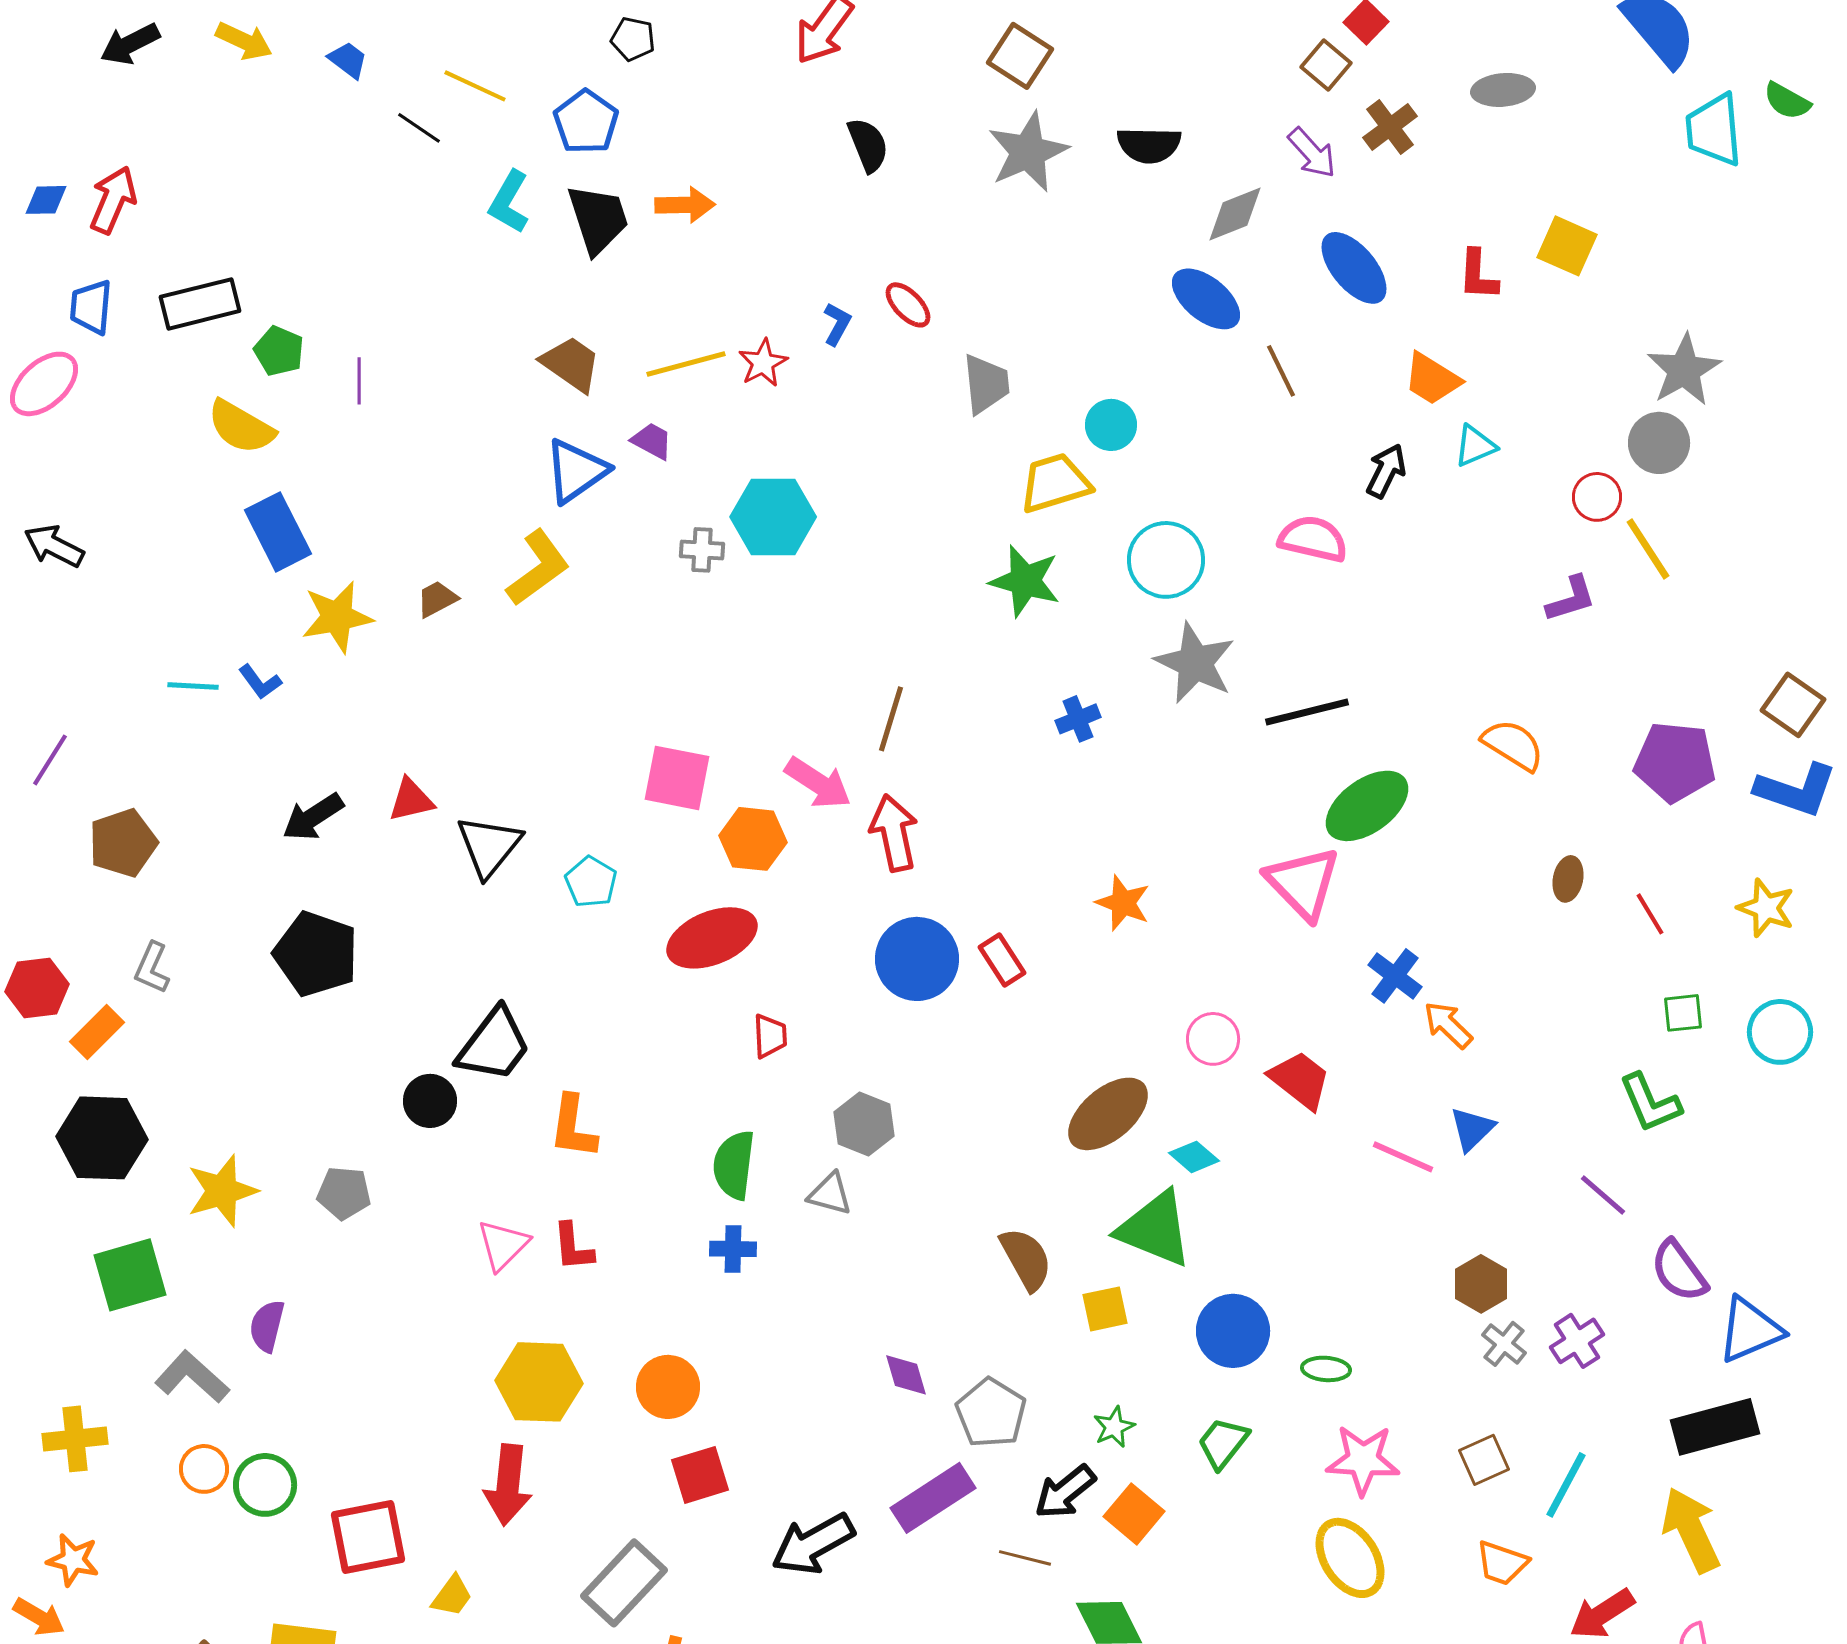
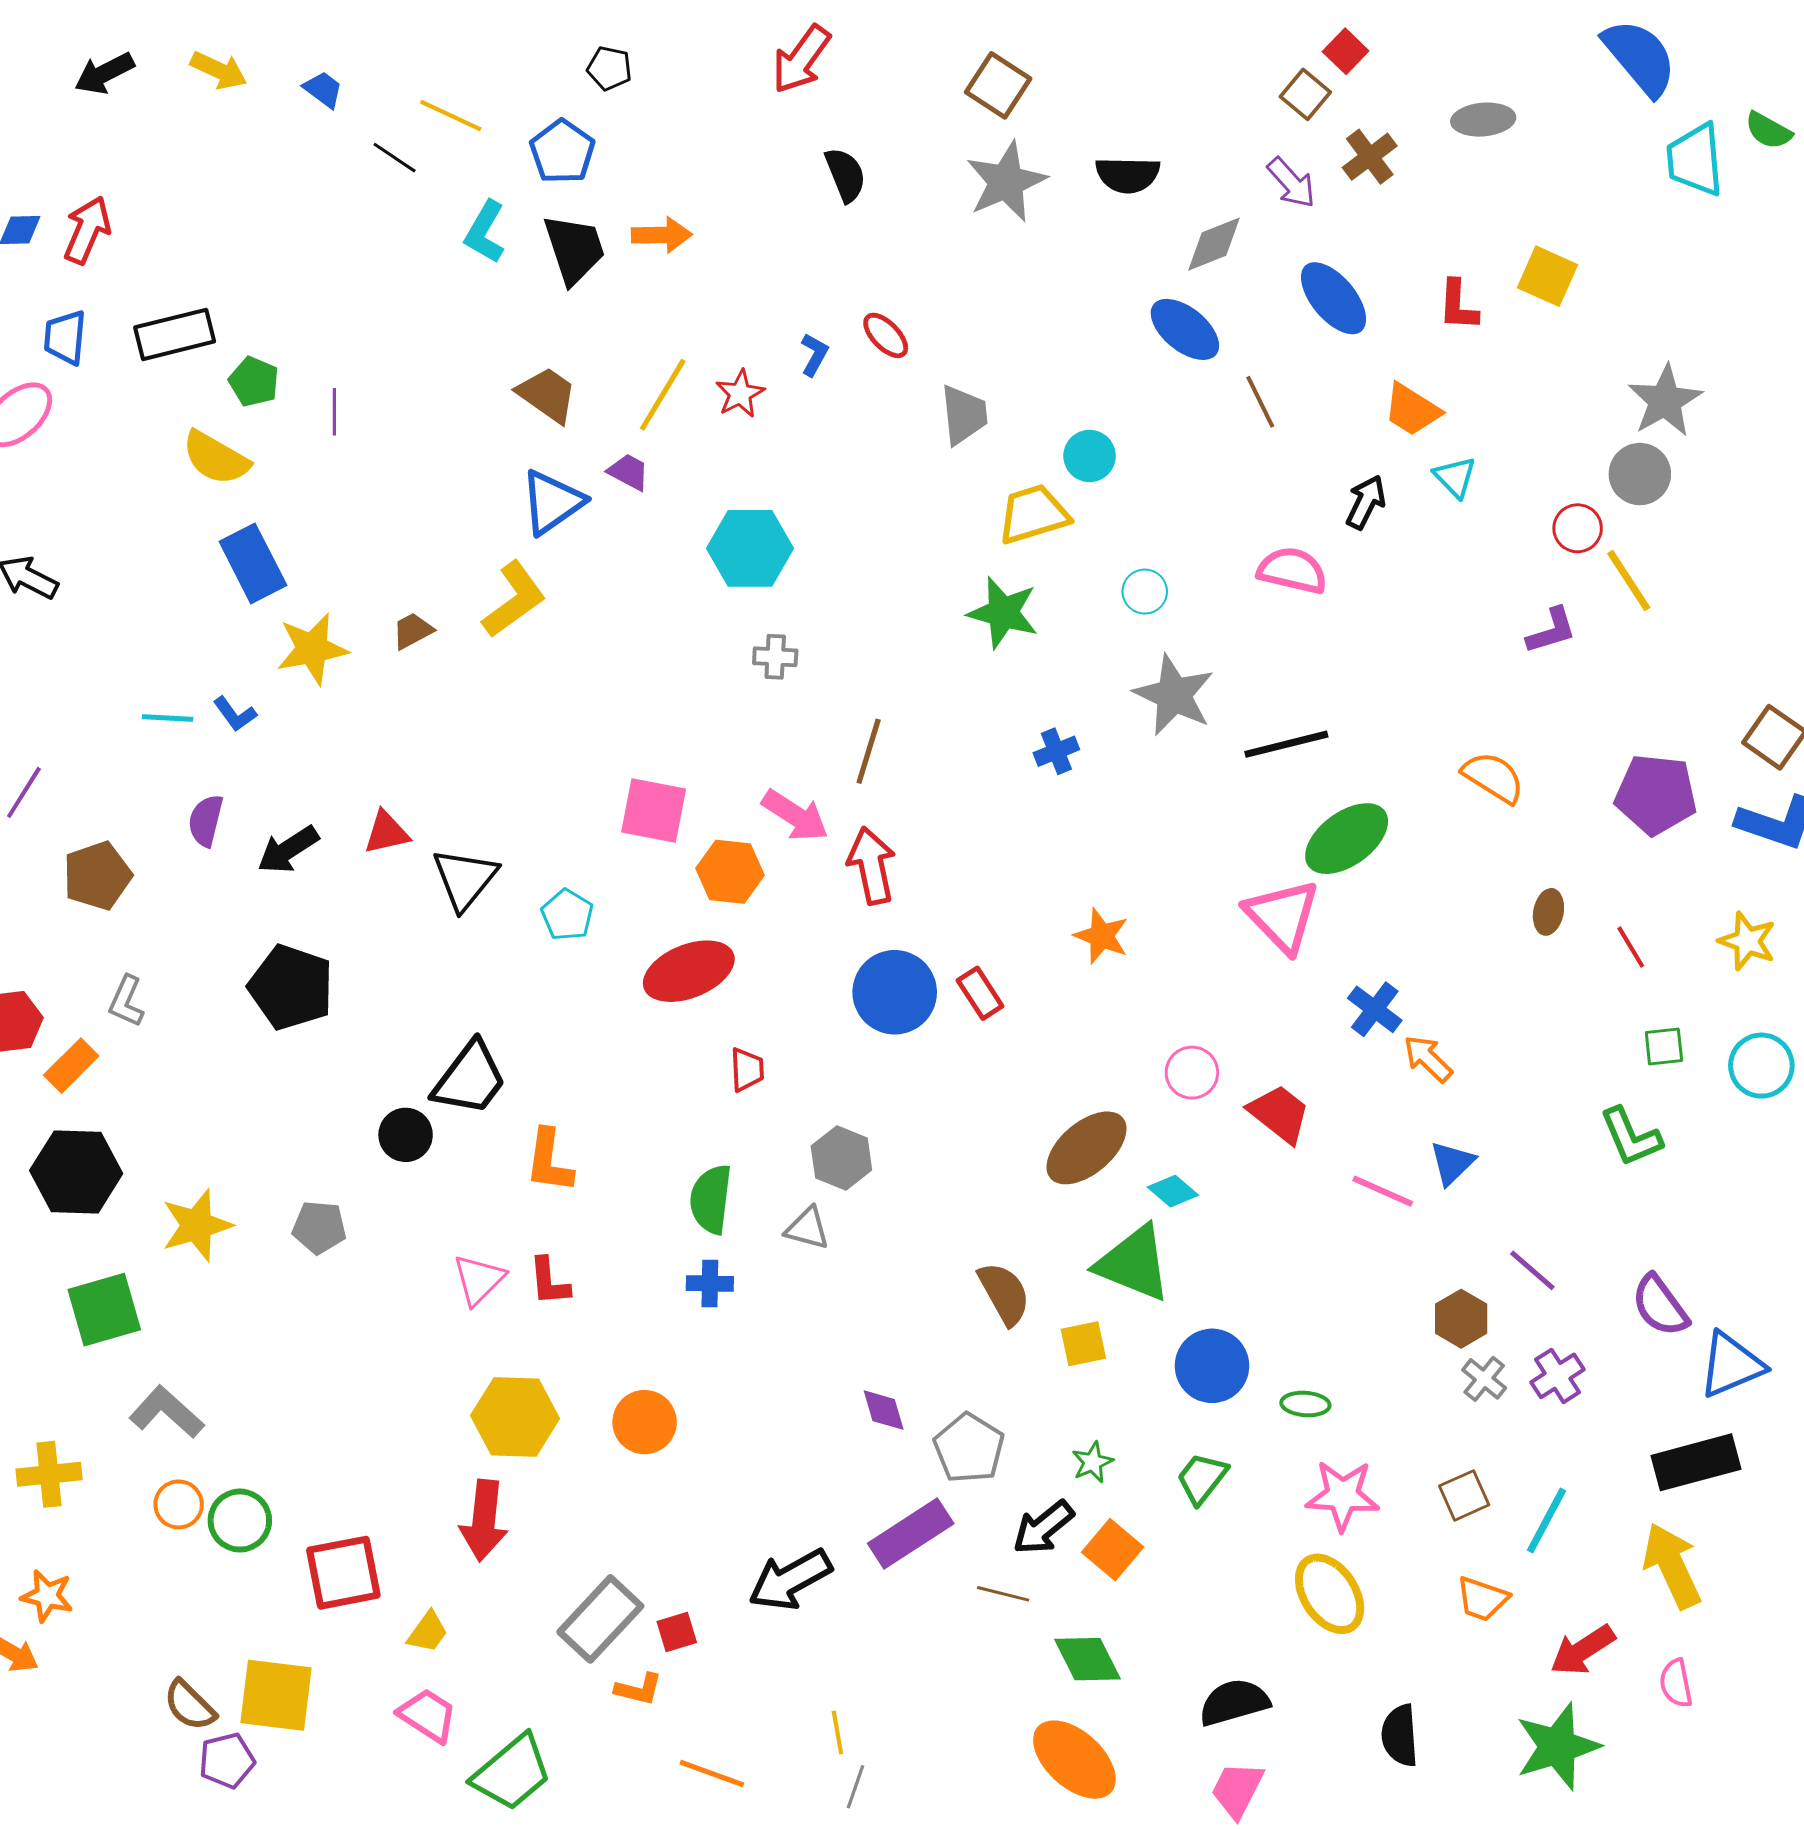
yellow line: (686, 364) -> (663, 395), turned -44
cyan triangle: (1475, 446) -> (1455, 477), turned -51
gray cross: (702, 550) -> (775, 657), moved
cyan circle: (1166, 560) -> (1145, 592), size x0.6
purple line: (1603, 1195) -> (1532, 1270), moved
purple semicircle: (267, 1326) -> (206, 821), moved
red square: (700, 1475) -> (677, 1632), moved, size x0.7

